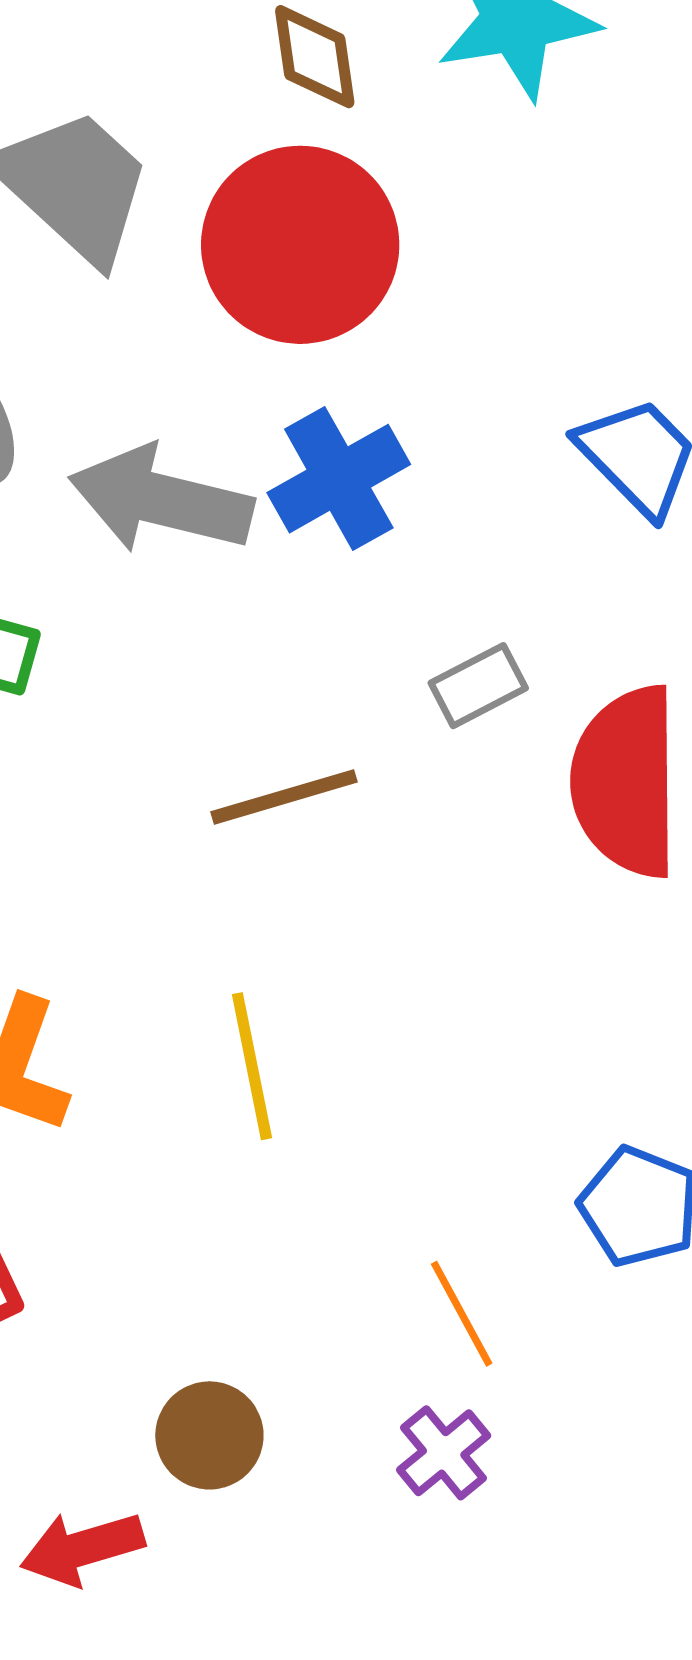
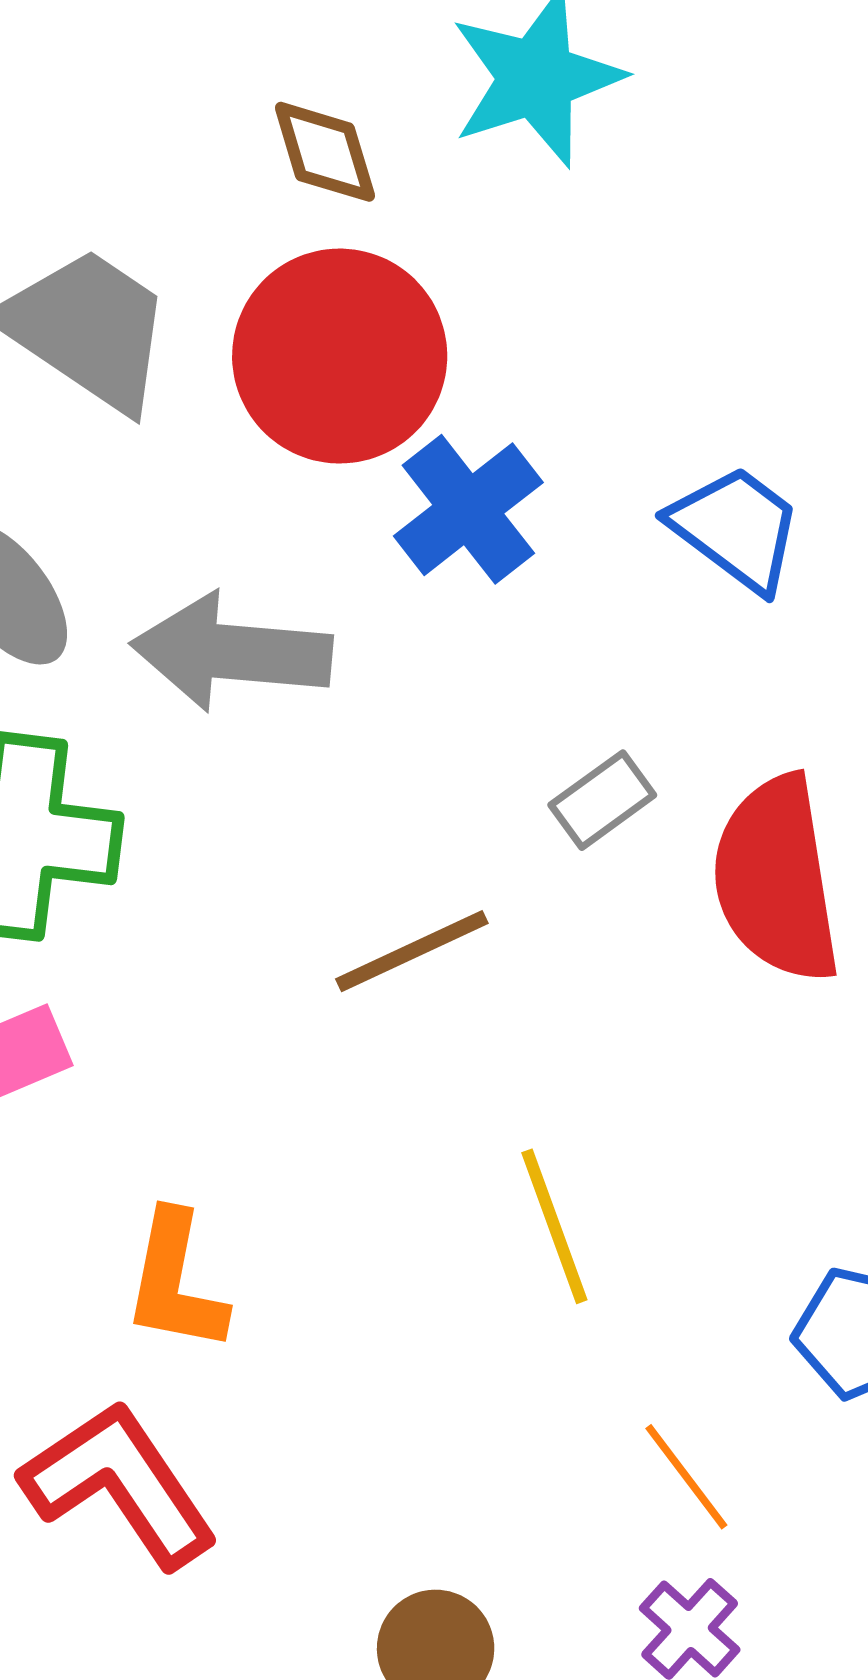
blue cross: (339, 479) -> (468, 509), moved
yellow line: (252, 1066) -> (554, 1226), moved

